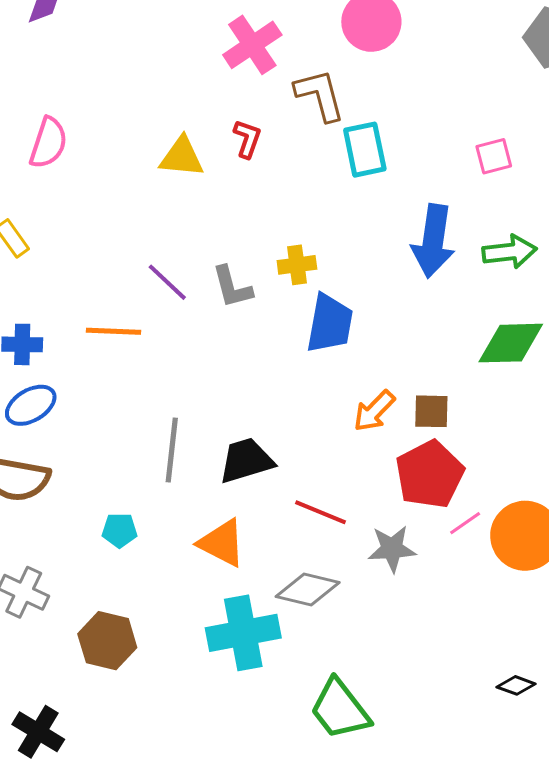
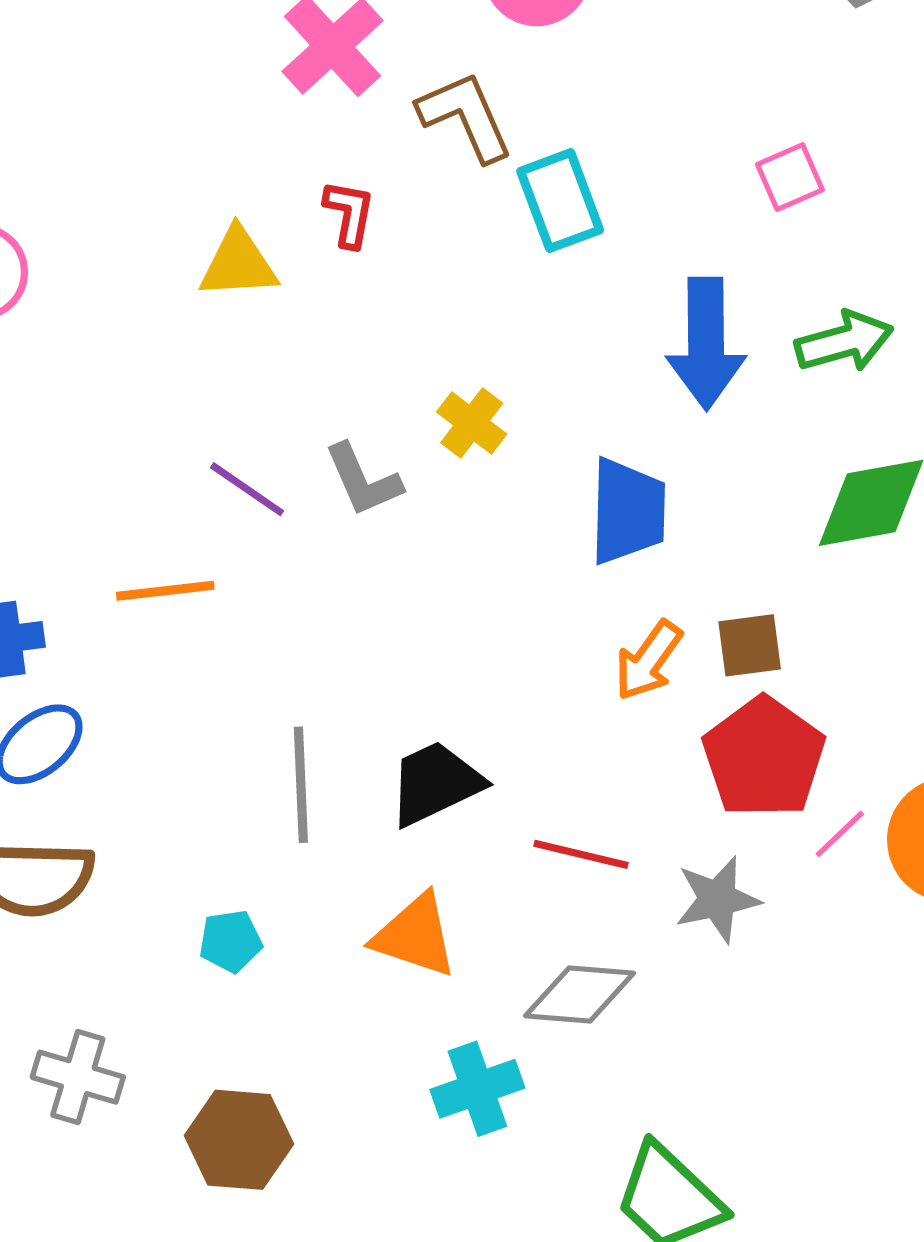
yellow cross: (297, 265) -> (472, 423), turned -36
blue trapezoid: (330, 323) -> (628, 511), moved
cyan cross: (243, 633) -> (477, 1089), size x0.7

